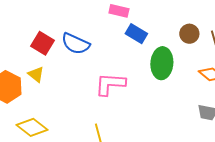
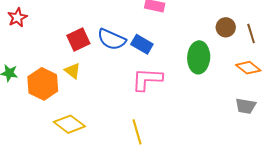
blue rectangle: (136, 34) -> (142, 44), moved
red square: (43, 43) -> (78, 39), turned 35

